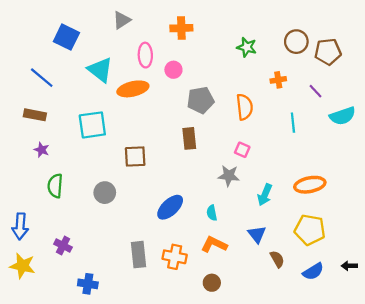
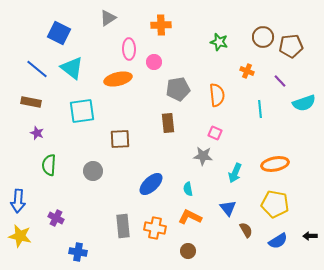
cyan triangle: (100, 70) -> (72, 68), moved
orange cross: (278, 80) -> (247, 71), turned 32

